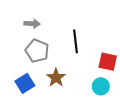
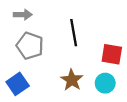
brown star: (56, 78) -> (72, 80), moved

